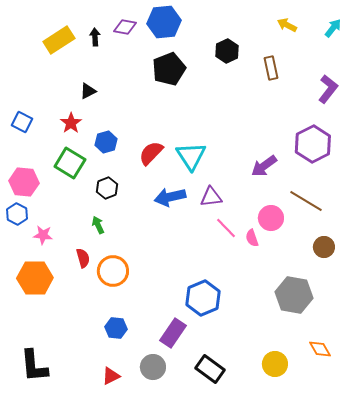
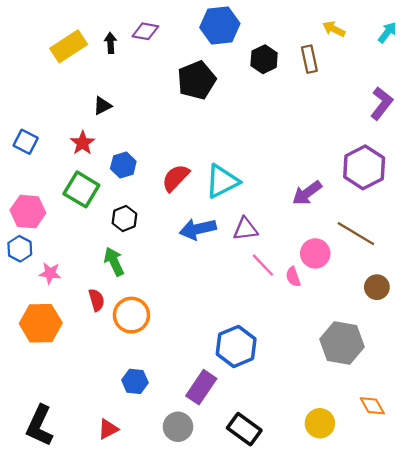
blue hexagon: (164, 22) -> (220, 25), moved
brown rectangle: (271, 68) -> (309, 59), moved
cyan triangle: (191, 156) -> (222, 181), turned 36
green arrow: (98, 225) -> (114, 262), size x1.4
black L-shape: (34, 366) -> (40, 426), turned 30
red triangle: (111, 376) -> (108, 429), moved

